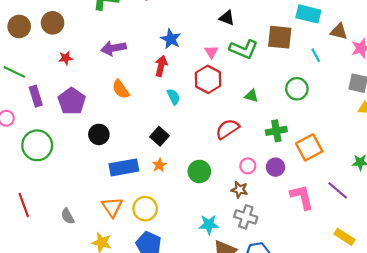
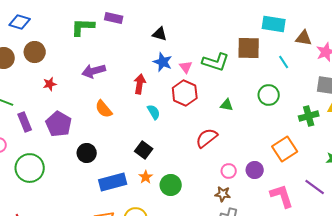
black triangle: (227, 18) -> (160, 34), moved
blue star: (171, 39) -> (163, 62), moved
green cross: (276, 131) -> (309, 116), moved
green circle: (199, 171) -> (171, 185), moved

